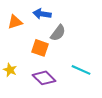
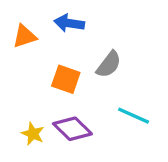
gray semicircle: (58, 33) -> (109, 64), moved
yellow star: (10, 70) -> (33, 134), moved

